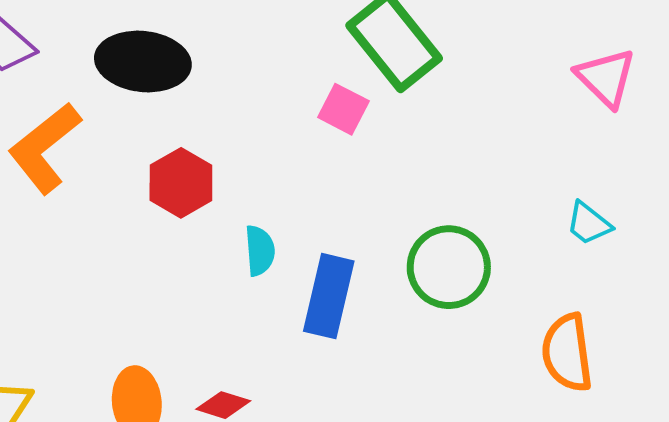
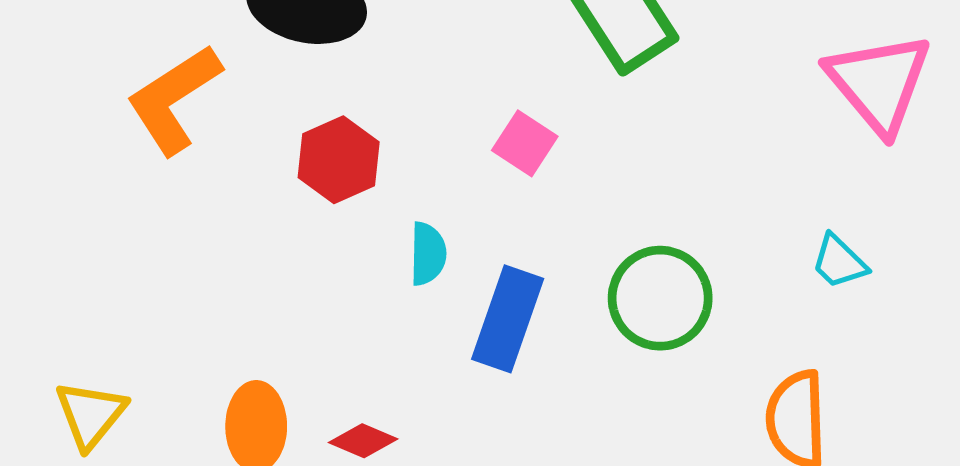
pink triangle: (606, 78) -> (879, 83), size x1.4
pink square: (343, 109) -> (525, 143), moved

